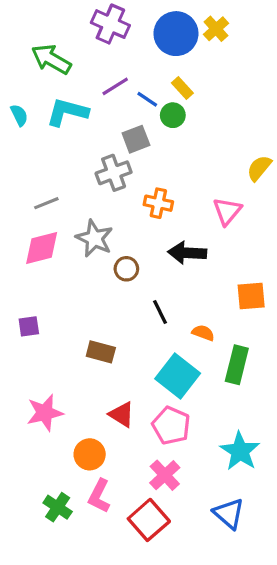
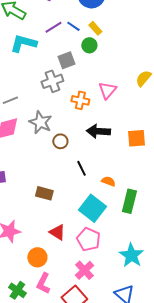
blue line: (147, 99) -> (73, 26), moved
pink triangle: (227, 211) -> (107, 90), moved
orange square: (251, 296) -> (136, 138), moved

